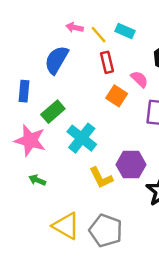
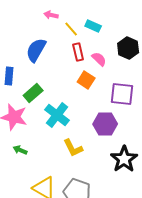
pink arrow: (75, 27) -> (51, 15), moved
pink semicircle: (139, 79) -> (99, 59), moved
purple hexagon: (131, 165) -> (105, 124), moved

